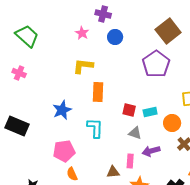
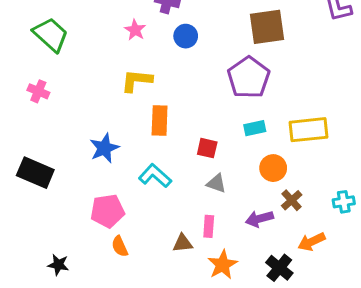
brown square: (168, 31) -> (267, 27), turned 30
cyan rectangle: (150, 112) -> (255, 128), moved
cyan L-shape: (95, 128) -> (155, 176), turned -50
purple arrow: (151, 151) -> (259, 219), moved

